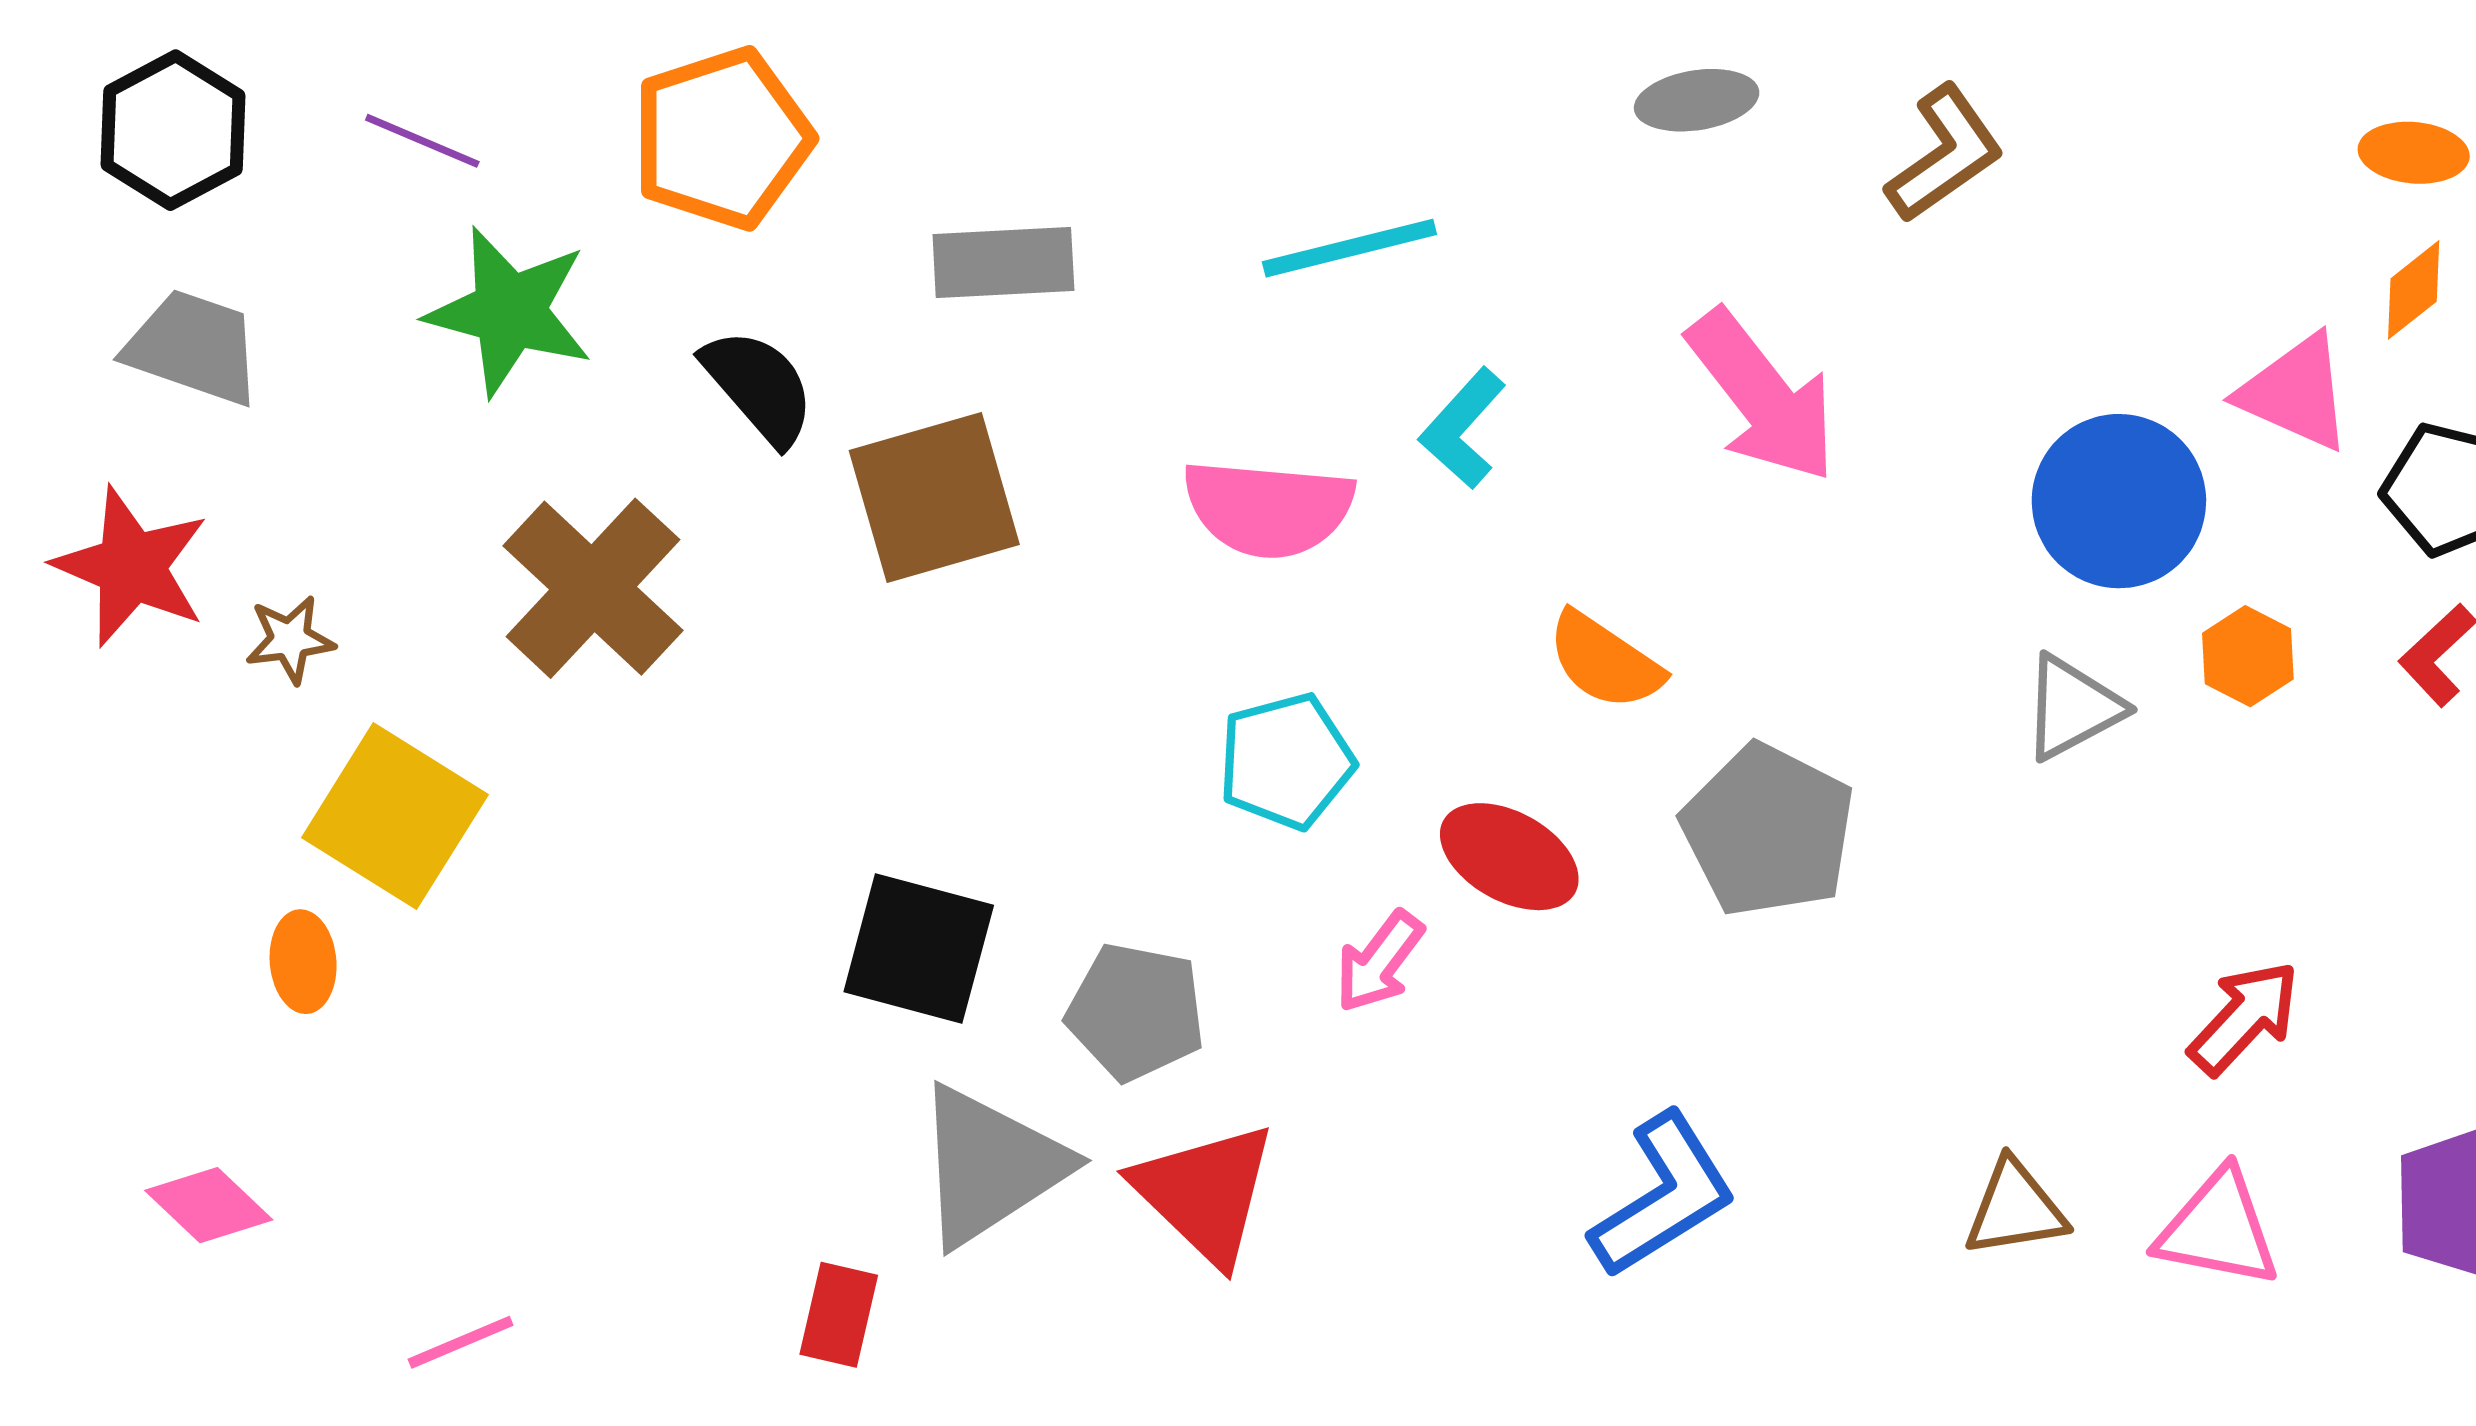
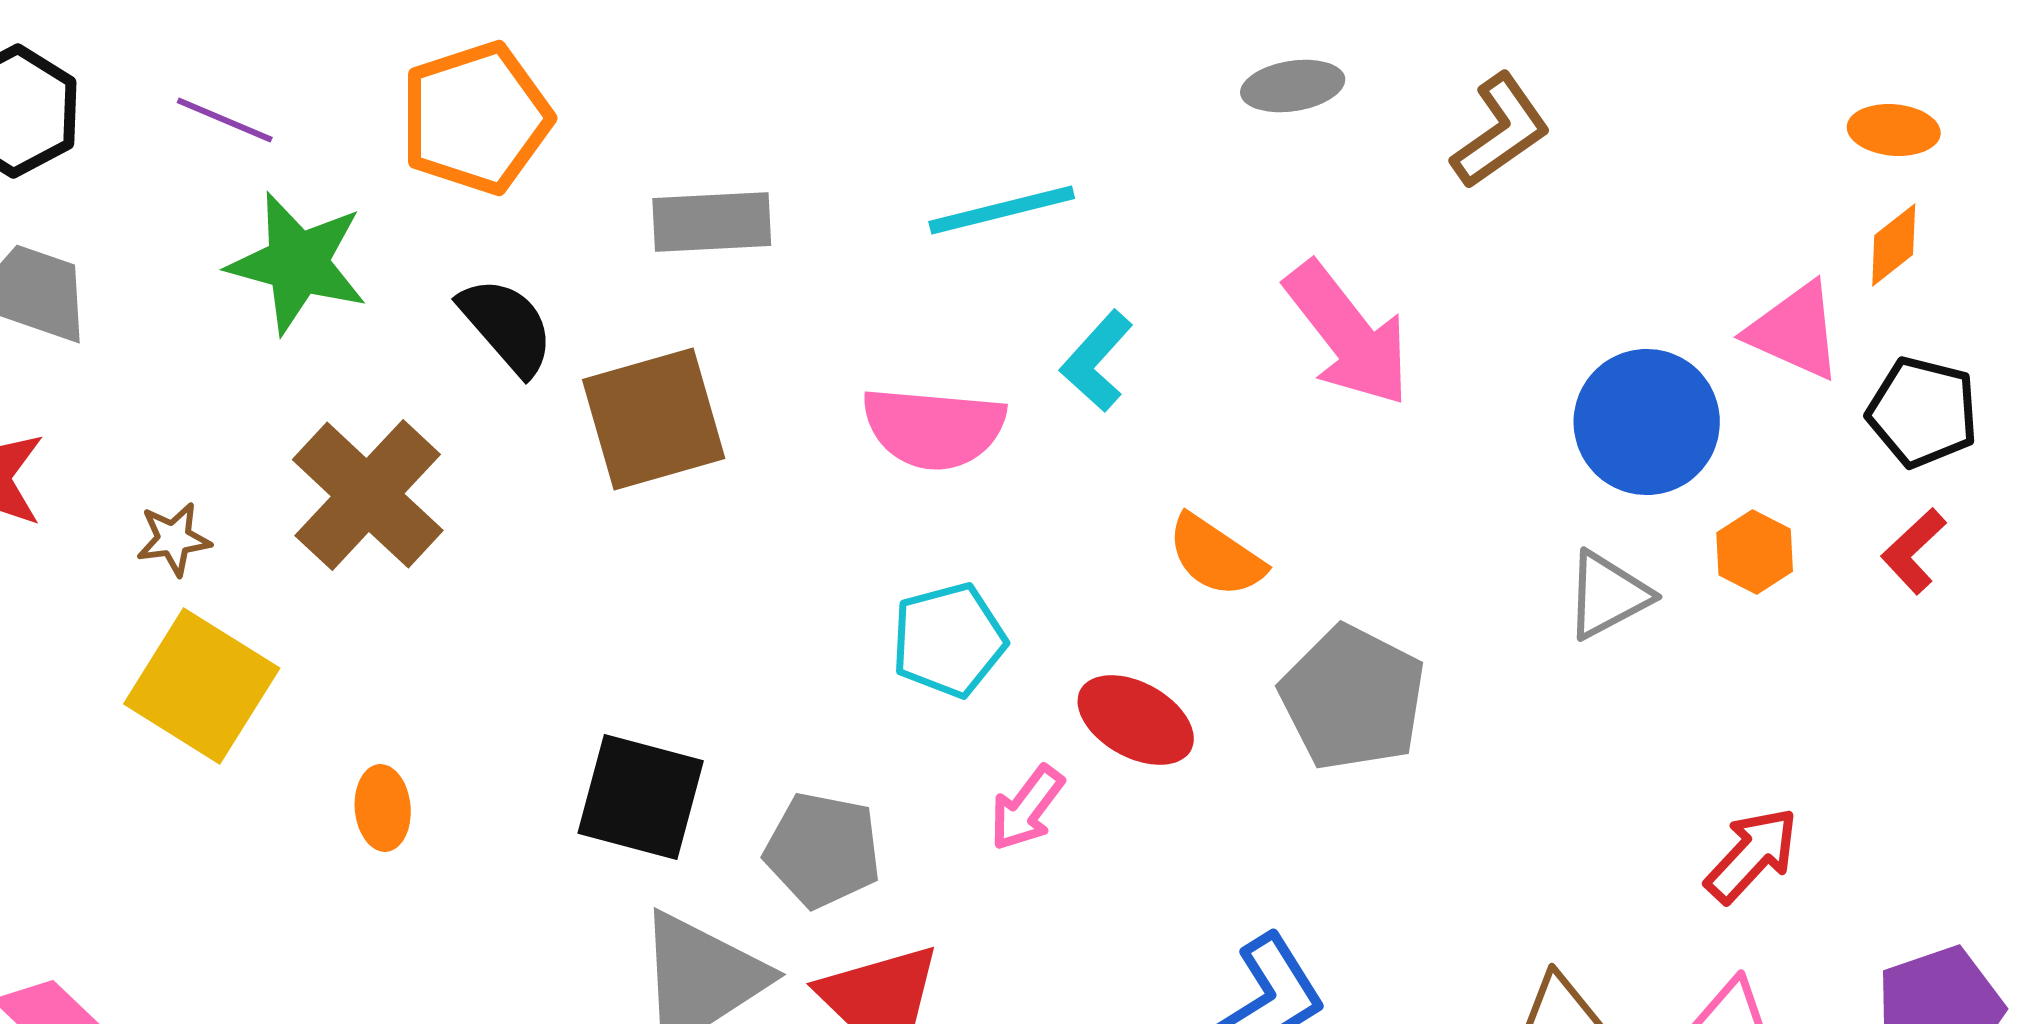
brown star: (290, 640) -> (174, 539), moved
orange ellipse: (303, 962) -> (383, 808), moved

